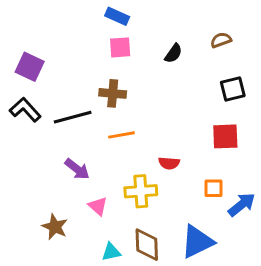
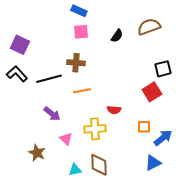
brown semicircle: (221, 40) -> (149, 27), size x1.6
black square: (233, 89) -> (163, 69), moved
red square: (225, 136) -> (152, 92), turned -30
blue triangle: (197, 242) -> (153, 163), moved, size x0.7

